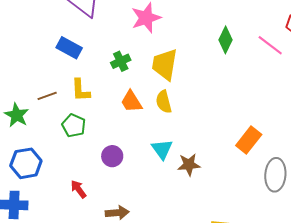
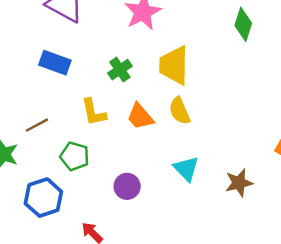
yellow L-shape: (80, 90) -> (94, 112), moved
blue hexagon: (26, 163) -> (43, 198), moved
brown star: (189, 165) -> (239, 183), moved

